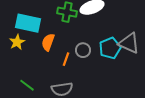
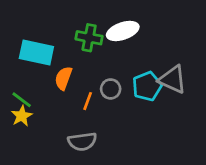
yellow star: (17, 42) -> (22, 116), moved
green line: (27, 85) -> (22, 100), moved

